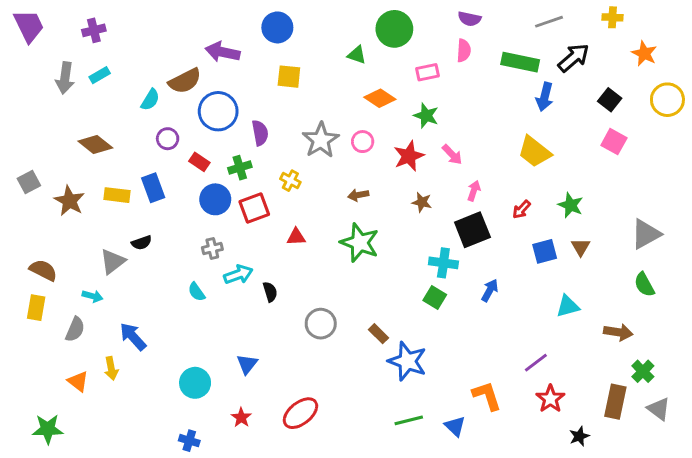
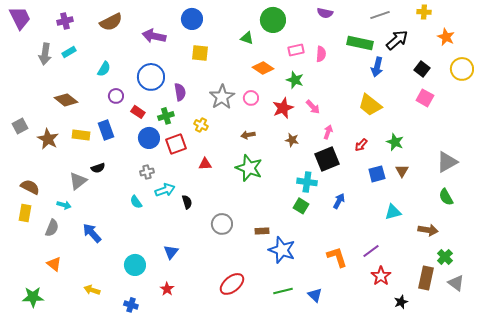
pink semicircle: (464, 51) -> (321, 54), moved
brown semicircle: (185, 81) -> (111, 22), moved
brown rectangle: (378, 334) -> (262, 231), turned -48
yellow arrow: (111, 368) -> (92, 290), moved, turned 119
orange L-shape: (487, 396) -> (337, 257), moved
red ellipse: (300, 413) -> (232, 284), moved

